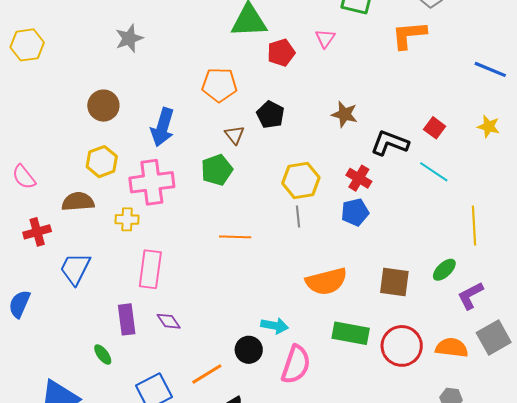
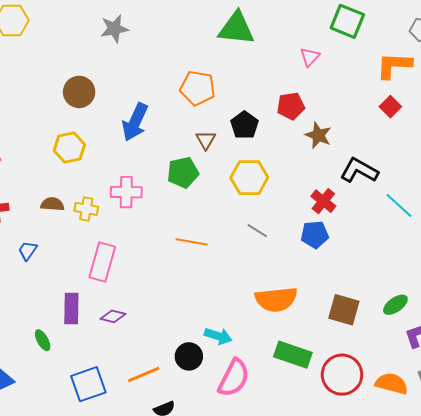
red pentagon: (281, 53) -> (291, 106), moved
red square: (435, 128) -> (390, 107), moved
yellow hexagon: (301, 180) -> (249, 178), moved
pink cross: (152, 182) -> (126, 192), moved, size x0.7
brown semicircle: (78, 202) -> (52, 204), moved, size x0.7
gray line: (298, 217) -> (257, 231), turned -60
blue trapezoid: (75, 269) -> (28, 251), size x0.6
purple diamond: (169, 321) -> (113, 316), turned -50

